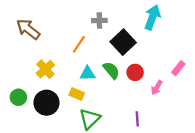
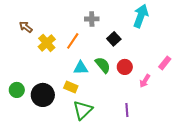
brown arrow: (28, 29) -> (26, 27), size x0.6
black square: (123, 42) -> (114, 39), size x0.6
yellow cross: (45, 69) -> (47, 43), moved

